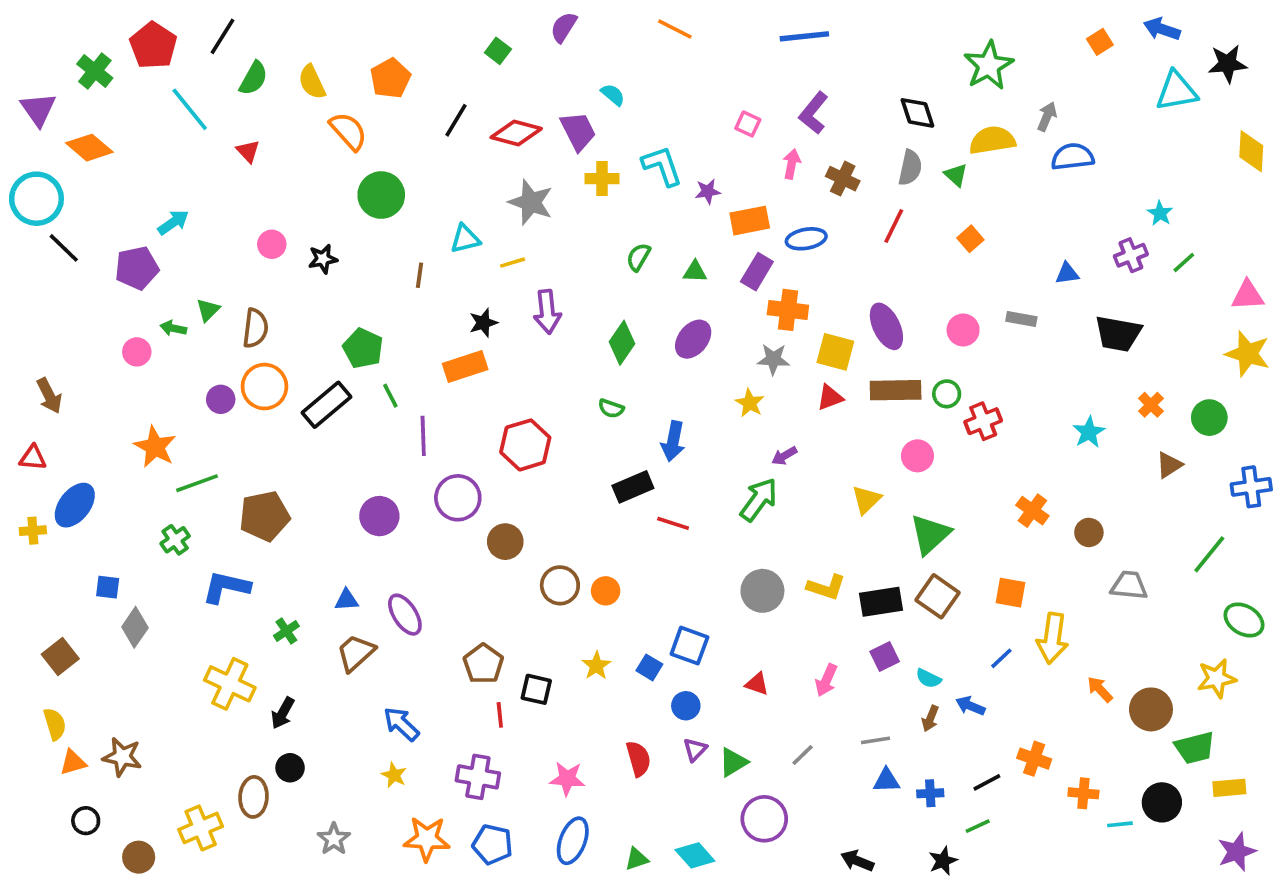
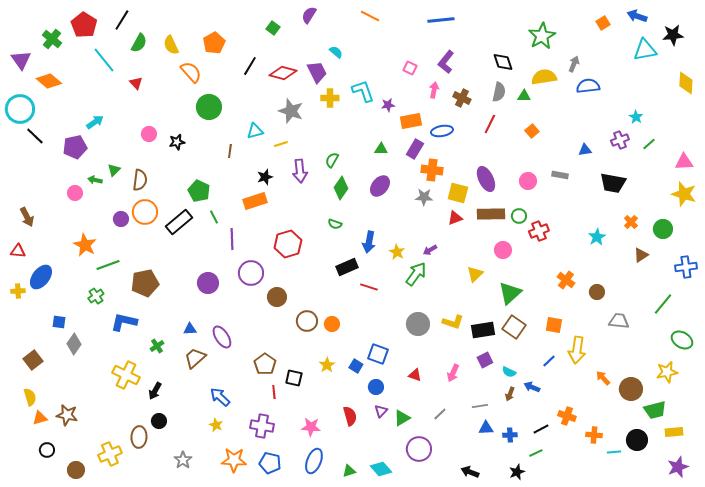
green triangle: (956, 175) -> (524, 96), turned -40
green semicircle: (638, 257) -> (332, 160), moved
yellow star: (750, 403) -> (397, 252), moved

